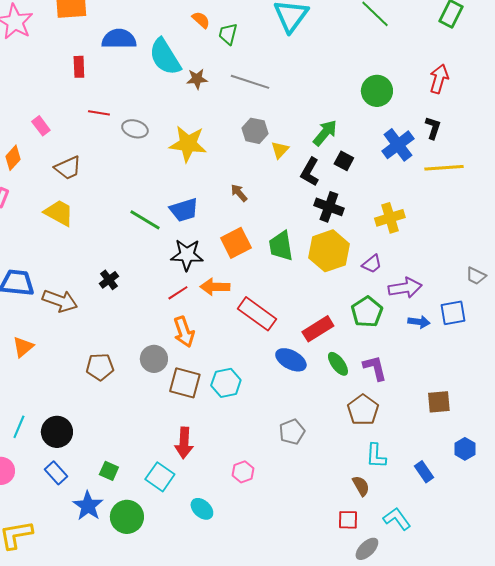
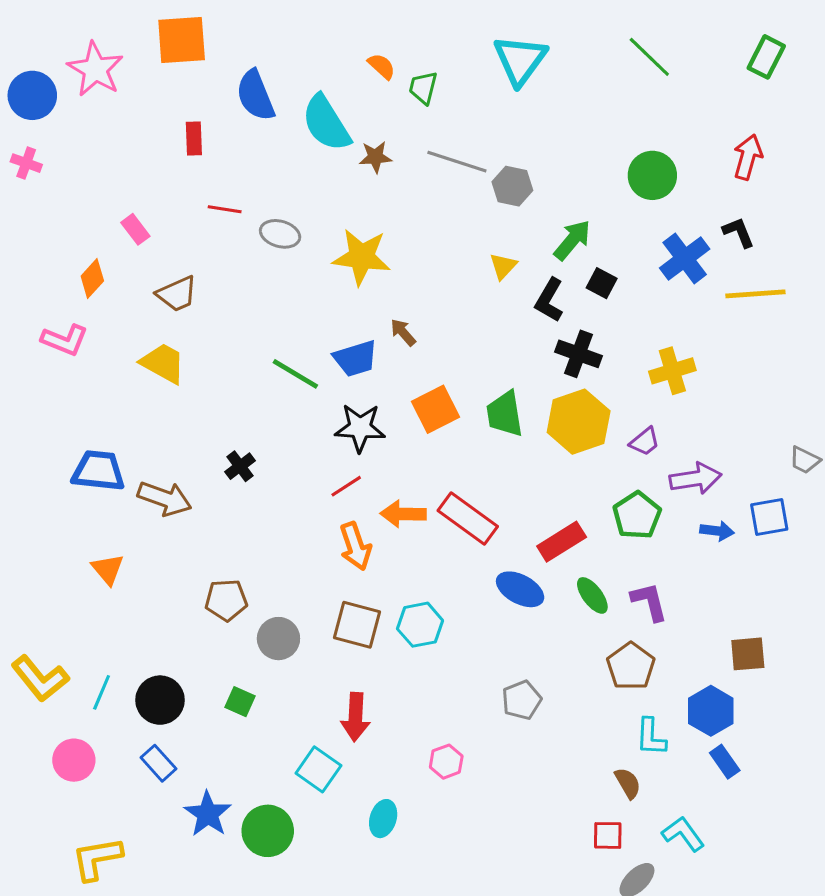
blue semicircle: (119, 39) -> (255, 95), turned -112
black L-shape: (433, 128) -> (739, 232), turned -40
gray hexagon: (255, 131) -> (512, 186), moved
brown arrow: (239, 193) -> (403, 332), moved
orange arrow: (215, 287) -> (403, 514), moved
orange triangle: (23, 347) -> (108, 569), turned -30
gray circle: (154, 359) -> (278, 639), moved
blue hexagon: (465, 449) -> (711, 711), moved, size x1.4
green square: (109, 471) -> (240, 702), moved
cyan ellipse: (202, 509) -> (383, 819), turned 65

